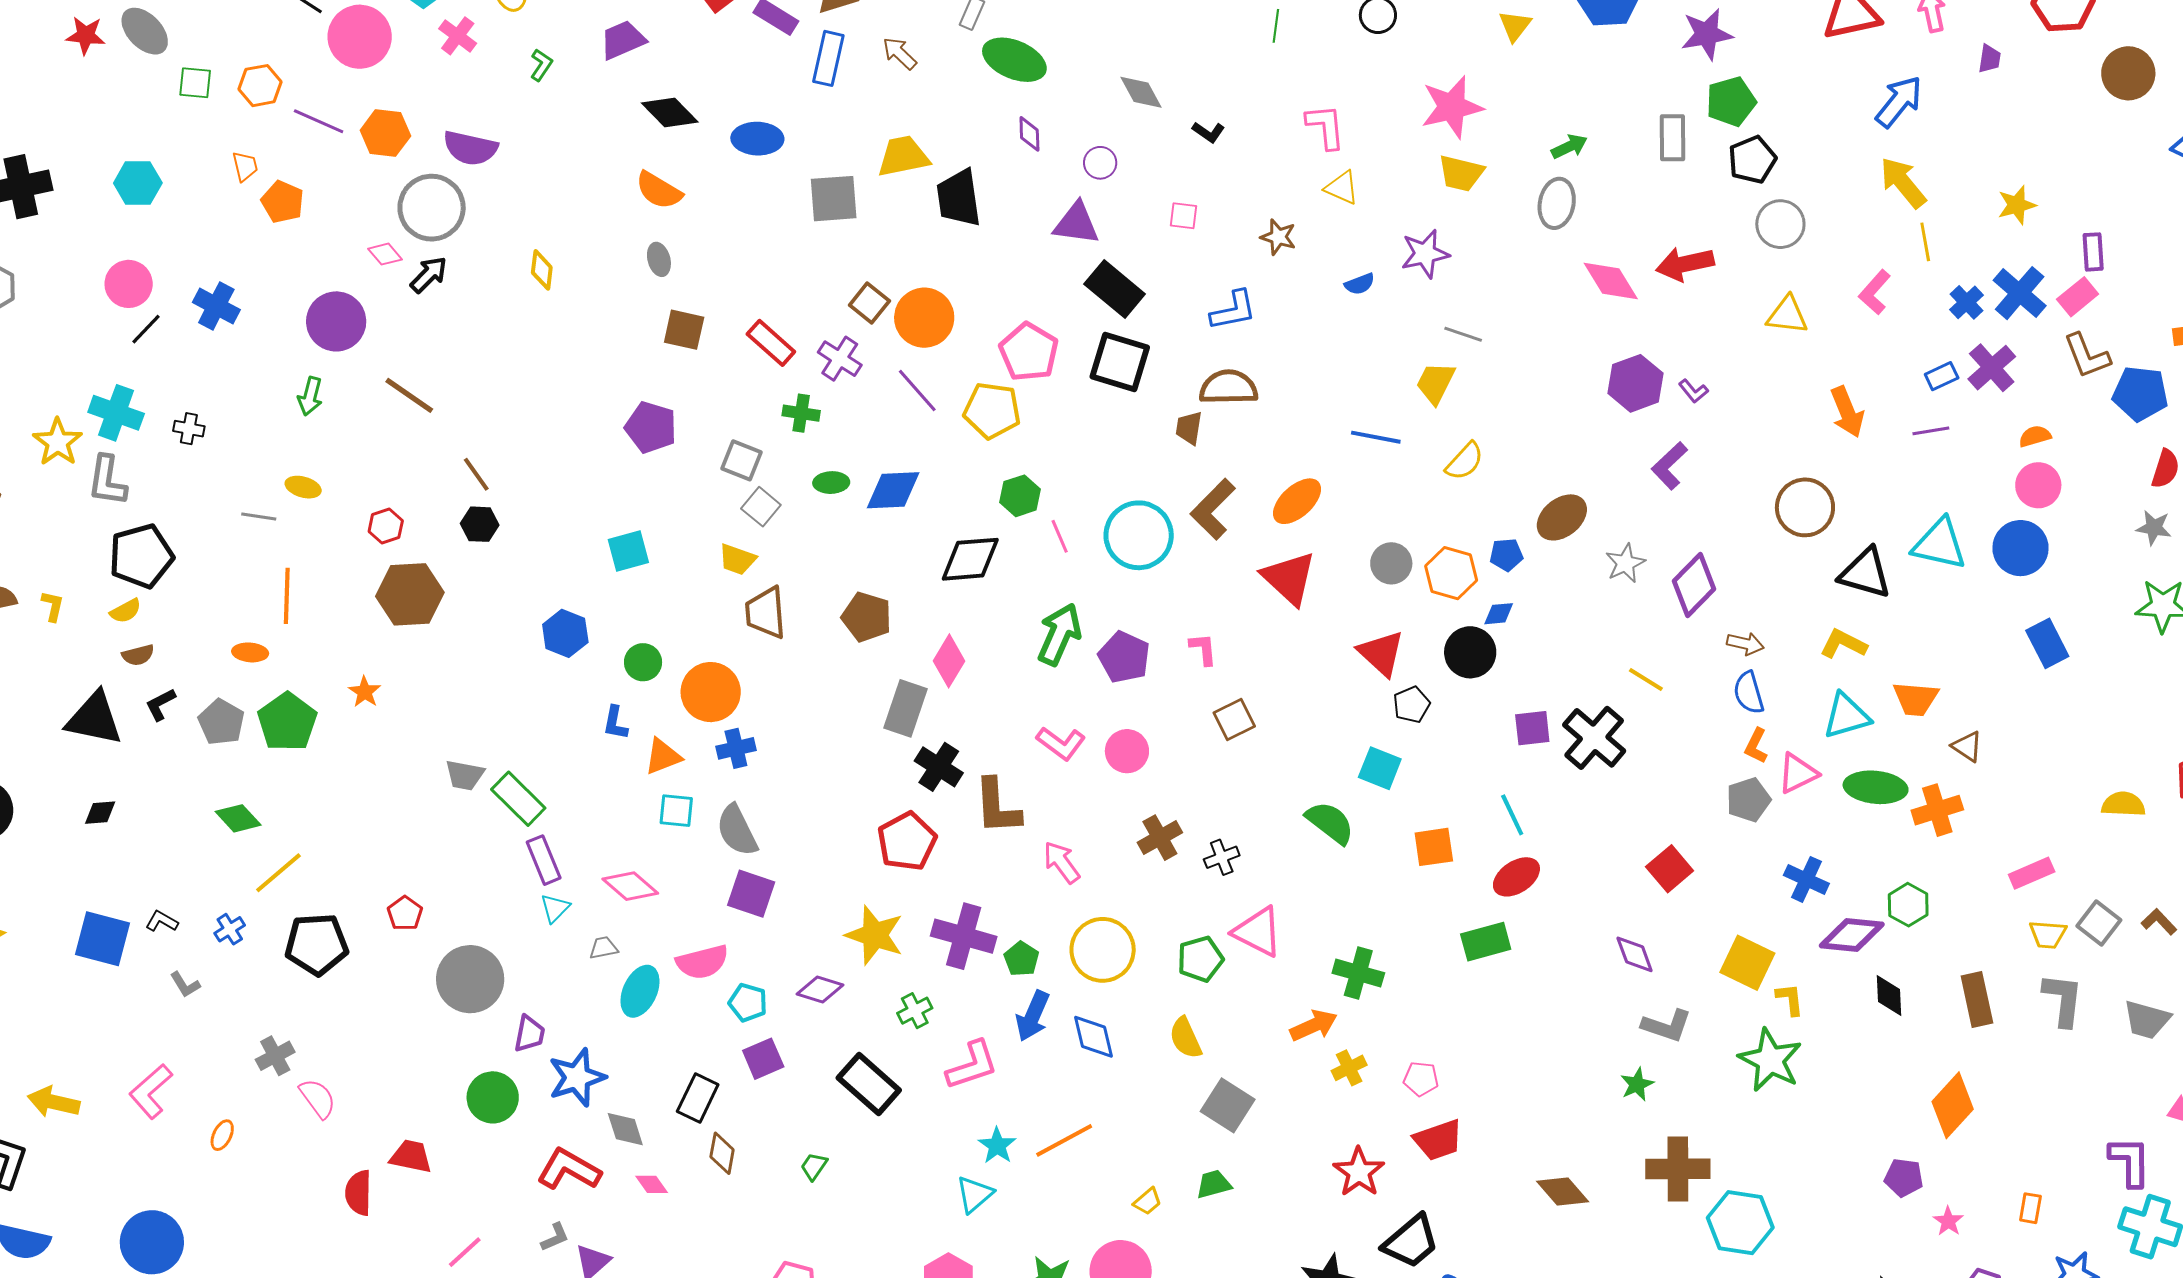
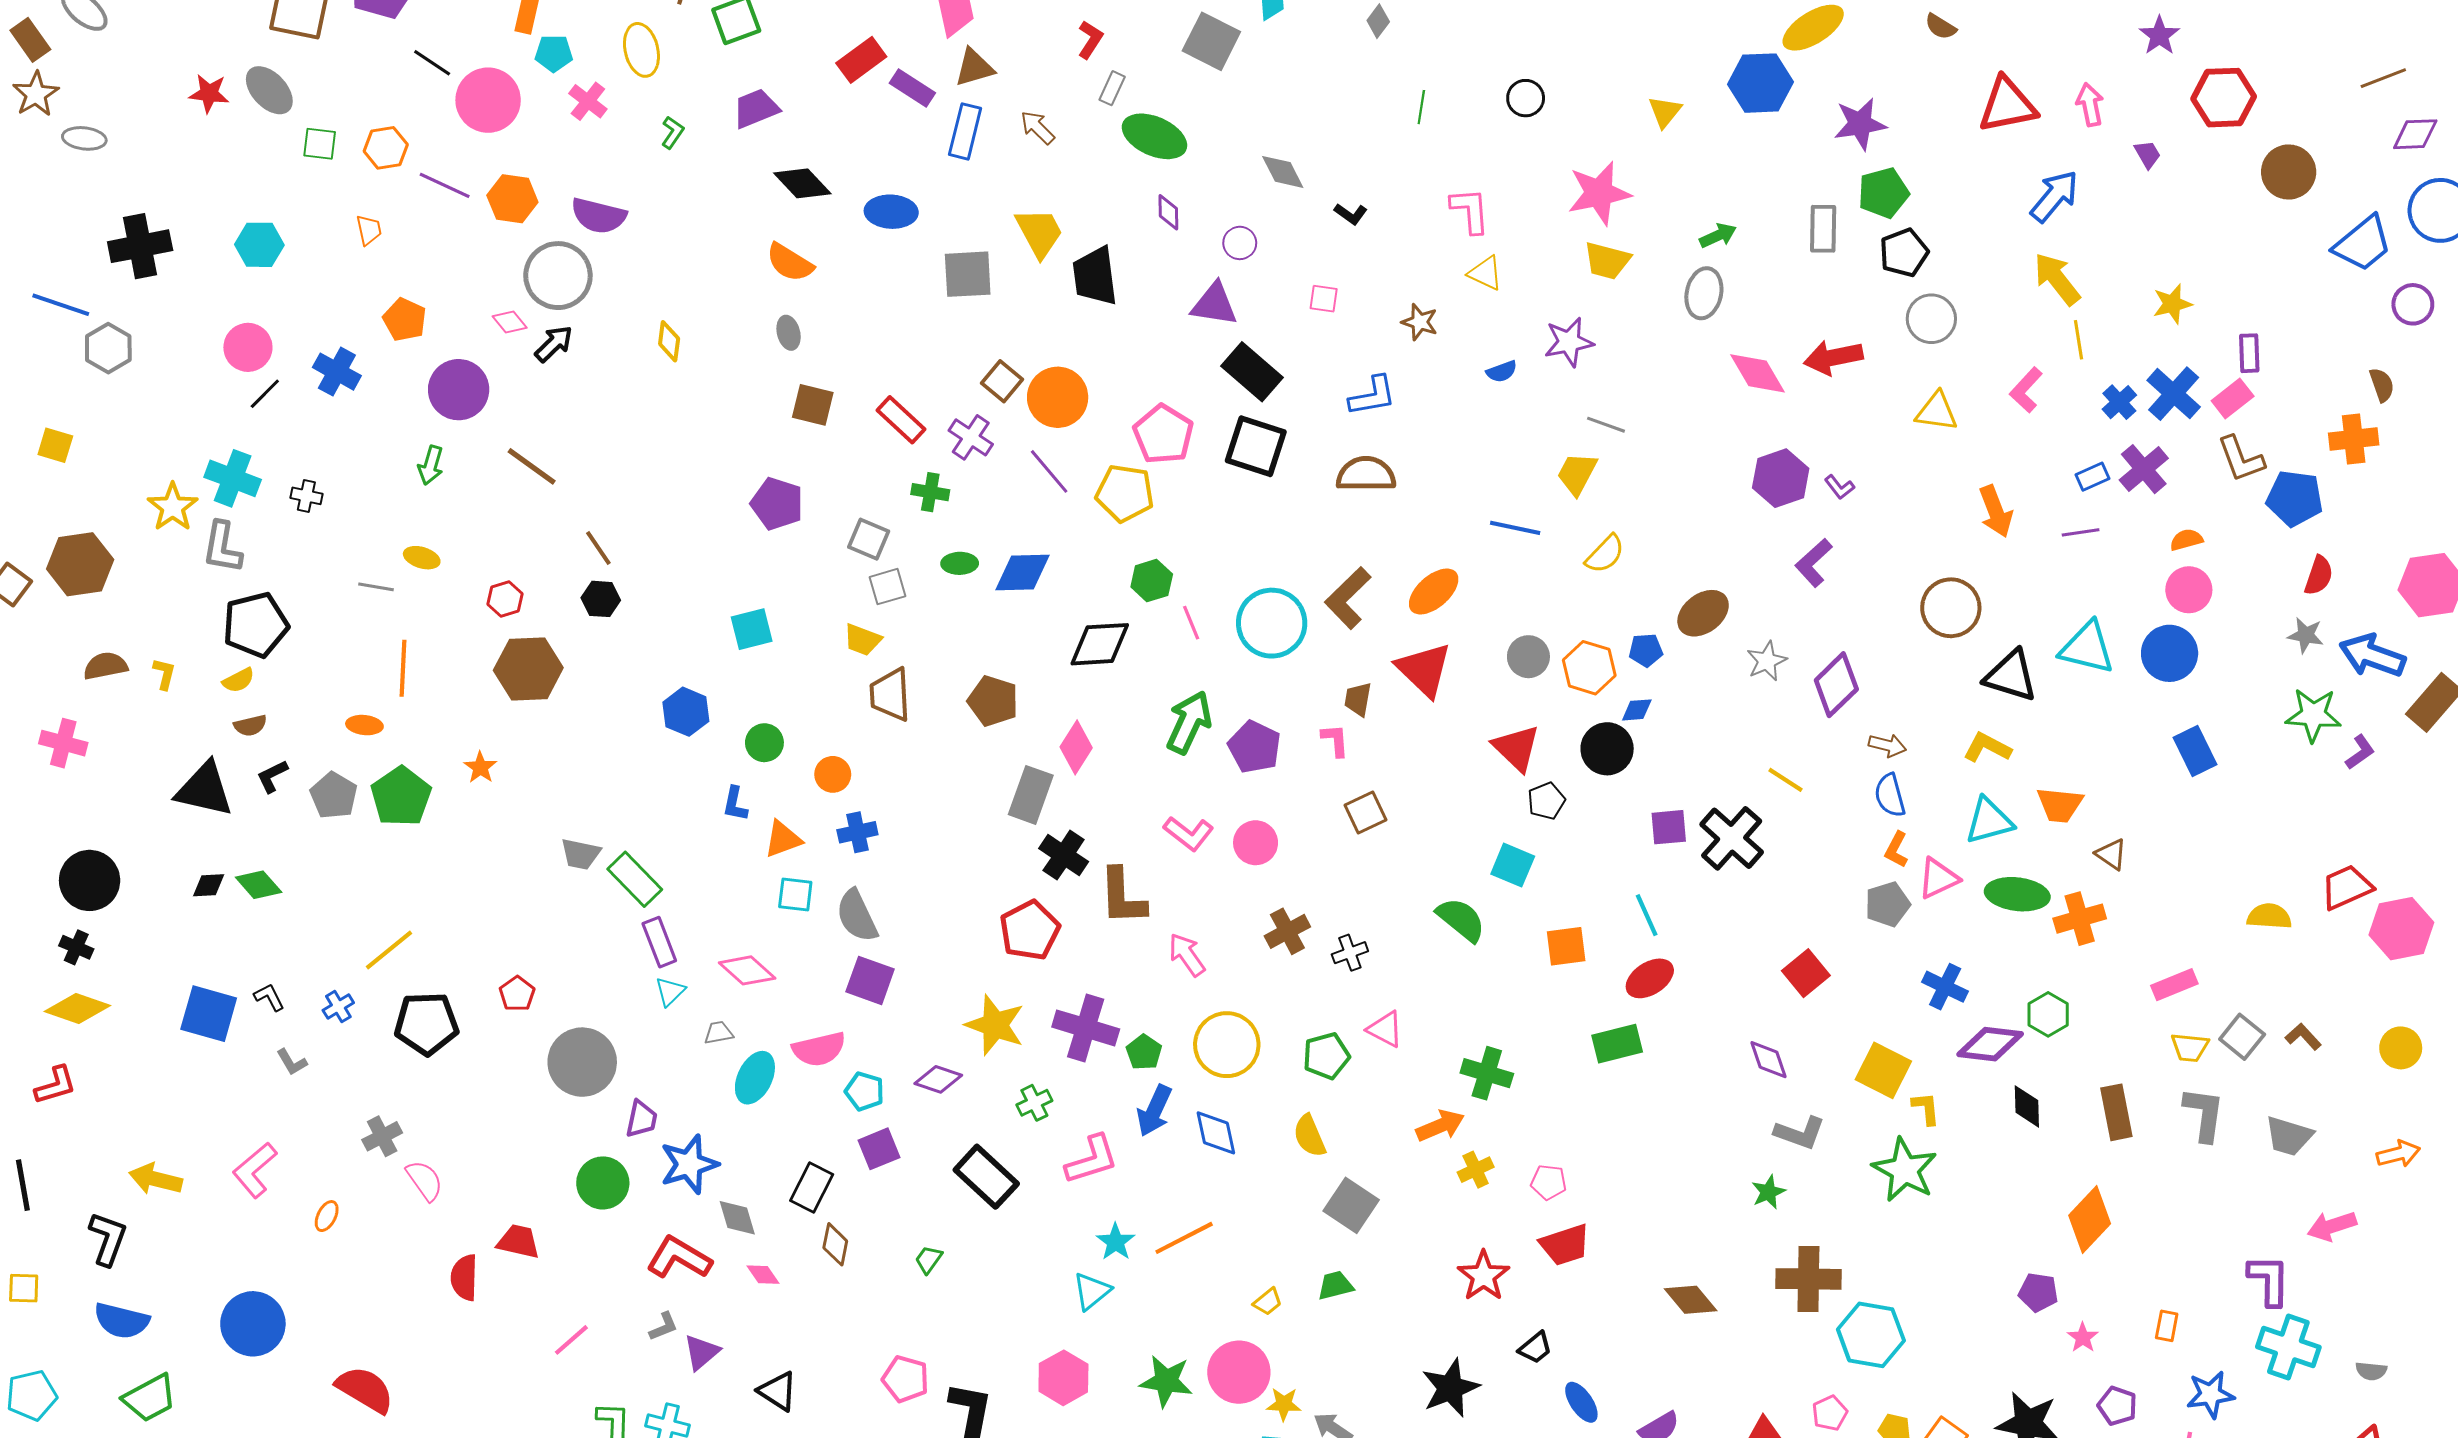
purple trapezoid: (1989, 59) -> (2148, 154), turned -40
yellow trapezoid: (903, 156) -> (1039, 233), turned 72
orange pentagon: (283, 202) -> (405, 320), moved
brown trapezoid: (1189, 428) -> (1358, 699), moved
gray square: (761, 507) -> (888, 587), turned 33
orange circle: (711, 692) -> (833, 774), size x0.6
green diamond: (238, 818) -> (259, 885), moved
black L-shape: (162, 921) -> (269, 997), turned 32
pink triangle: (1258, 932) -> (1385, 1029), size x0.7
black trapezoid: (1411, 1242) -> (1535, 1348), size x0.6

